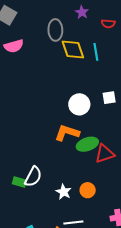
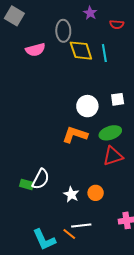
pink semicircle: (14, 46) -> (35, 50), moved
green ellipse: (87, 144) -> (110, 133), moved

